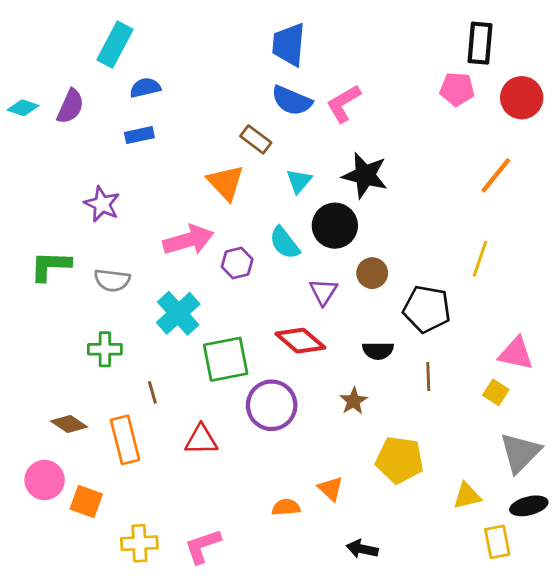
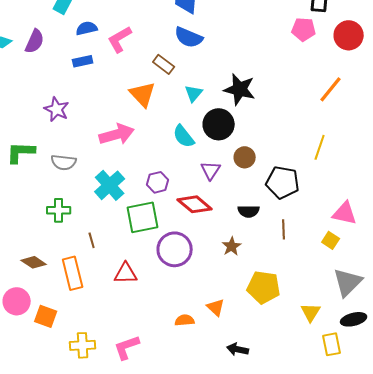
pink L-shape: (343, 103) -> (120, 39), moved
purple hexagon: (237, 263) -> (158, 182), moved
yellow triangle: (467, 496) -> (311, 312), turned -45

